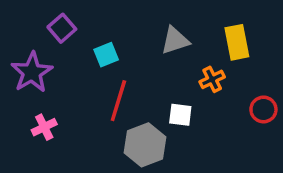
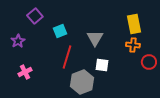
gray triangle: (175, 41) -> (95, 38), moved, turned -42
purple star: (32, 72) -> (18, 41), size x0.6
orange cross: (212, 79) -> (133, 45), moved, turned 32

